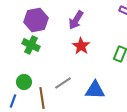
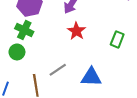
green circle: (24, 82) -> (17, 52), moved

